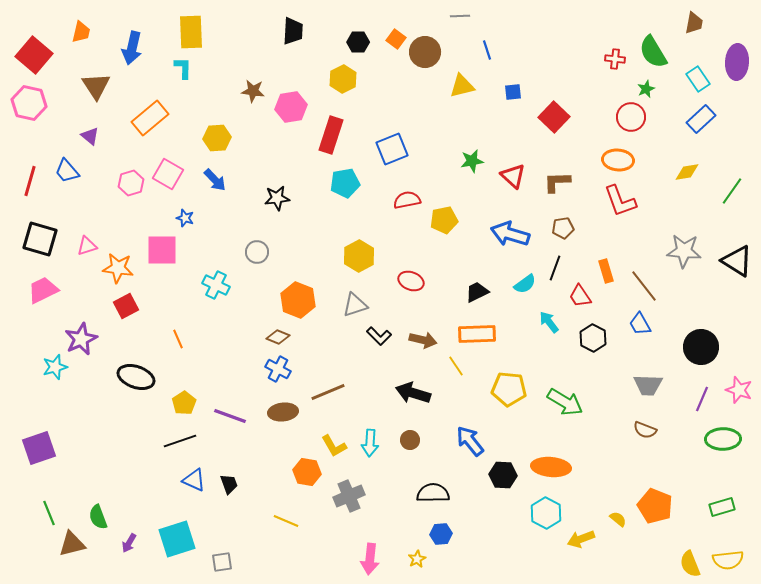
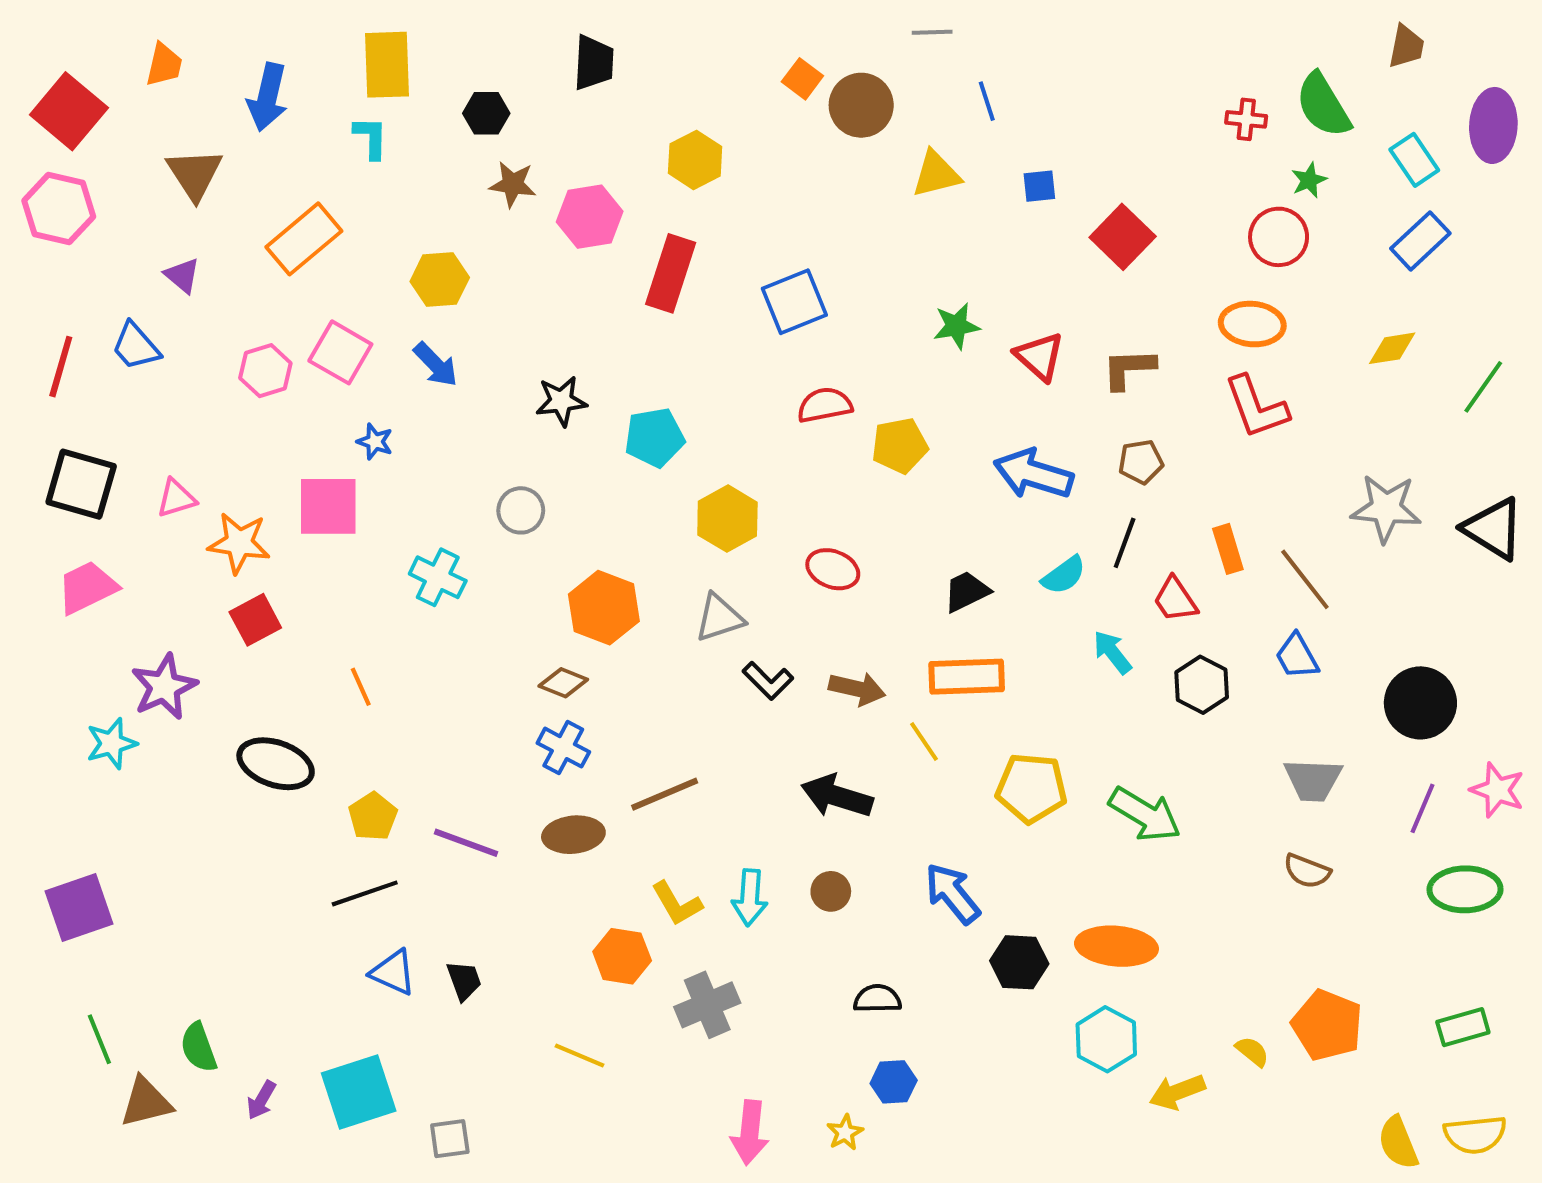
black hexagon: (358, 42) -> (486, 113), moved
cyan pentagon: (345, 183) -> (654, 438), moved
black semicircle: (433, 493) -> (877, 999), size x0.7

